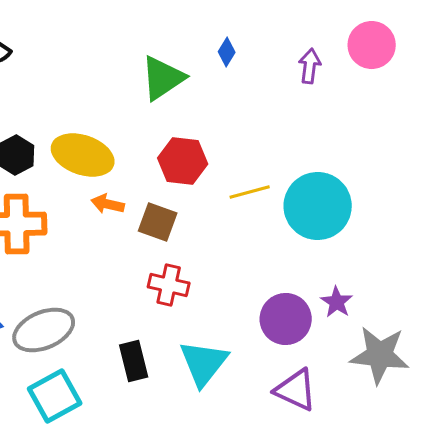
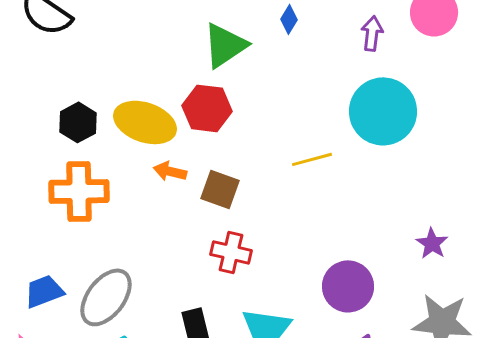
red hexagon: (183, 161) -> (207, 108), moved
cyan circle: (318, 206) -> (383, 111), moved
purple star: (337, 302) -> (432, 243), moved
gray ellipse: (44, 330) -> (106, 297), turned -30

